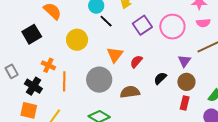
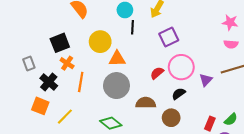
black line: (106, 21) -> (133, 27), turned 40
pink circle: (172, 27) -> (181, 67), moved
black square: (32, 34) -> (60, 43), moved
orange triangle: (115, 55) -> (117, 59), moved, turned 42
brown circle: (186, 82) -> (171, 118), moved
red rectangle: (185, 103) -> (210, 124), moved

